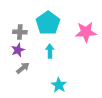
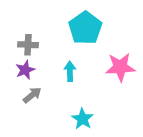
cyan pentagon: (48, 23) -> (85, 28), moved
pink star: (86, 32) -> (120, 67), moved

